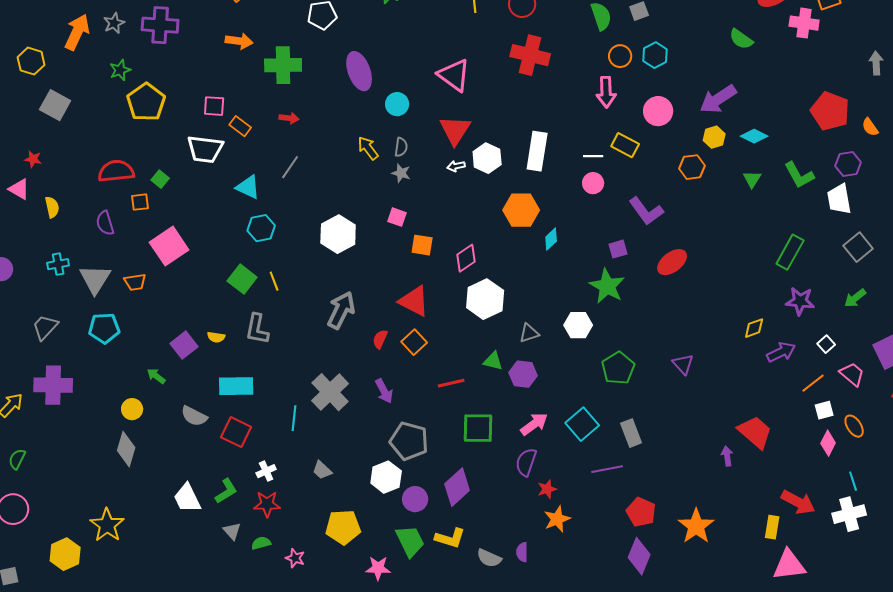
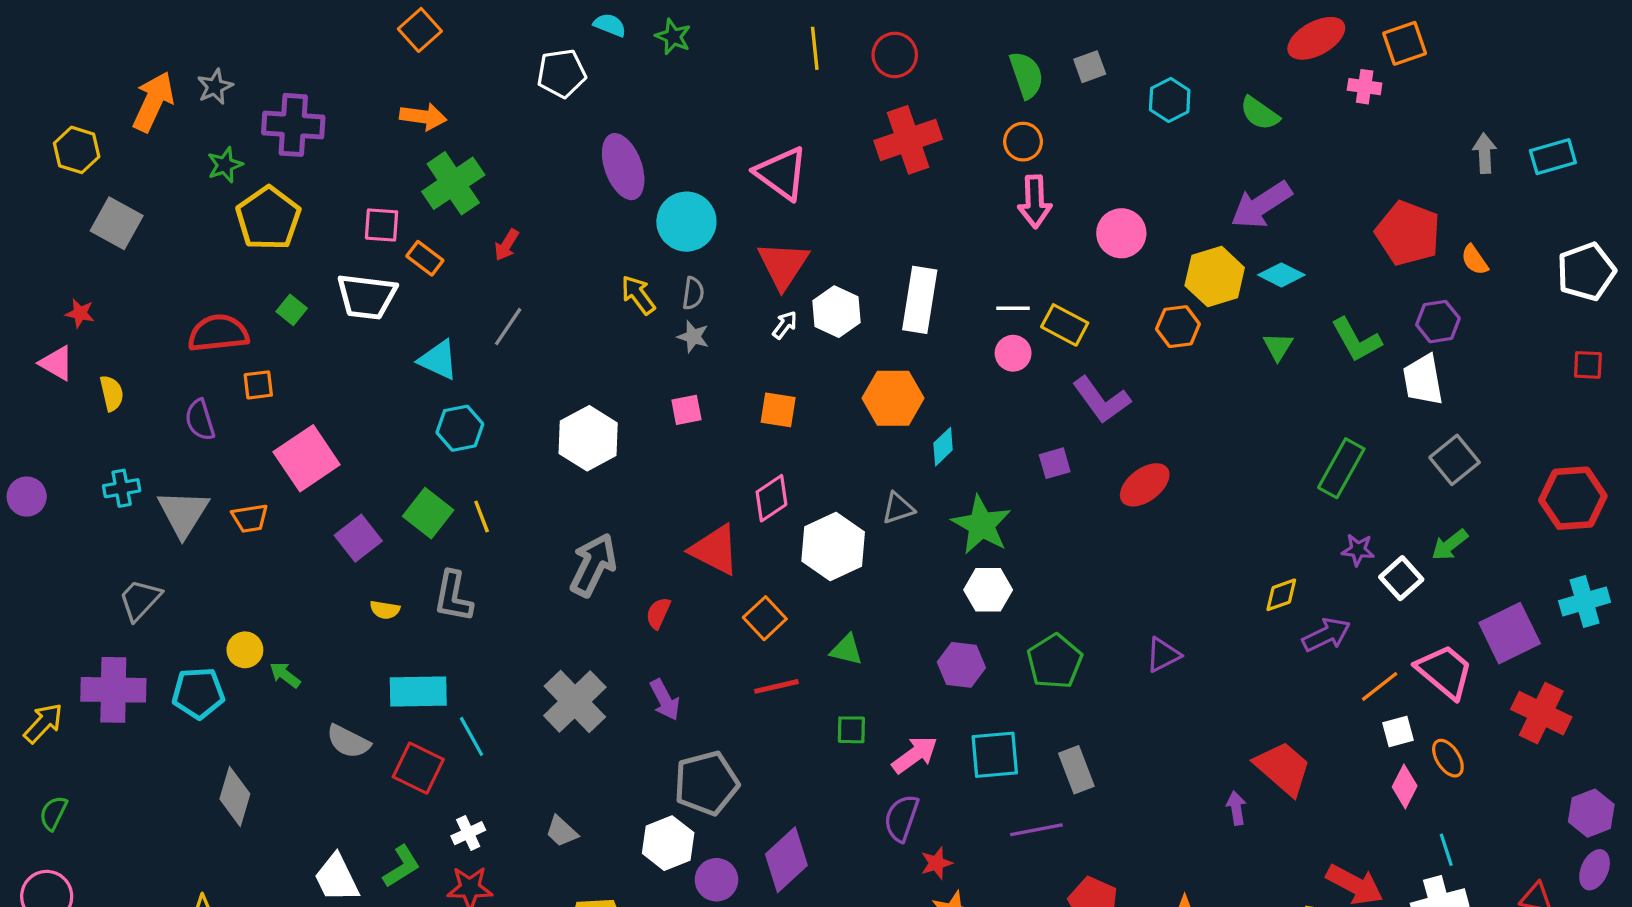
pink cross: (804, 23) -> (1365, 87), size x0.7
purple cross: (160, 25) -> (293, 125), moved
red cross: (530, 55) -> (908, 140), turned -33
cyan hexagon: (655, 55) -> (1170, 100), moved
orange circle: (620, 56) -> (1023, 142), moved
green cross: (283, 65) -> (453, 183), moved, turned -33
purple arrow: (718, 99) -> (1261, 205), moved
cyan circle: (397, 104) -> (686, 222), size x1.5
red arrow: (289, 118) -> (507, 245), turned 114
yellow hexagon: (714, 137) -> (1215, 277), size x1.6
yellow rectangle: (625, 145) -> (1065, 325), moved
white arrow: (456, 166) -> (785, 325), turned 138
green square: (160, 179) -> (292, 310), moved
pink square: (397, 217) -> (686, 410), turned -30
orange square: (422, 245) -> (778, 410), moved
pink diamond: (466, 258) -> (771, 498), moved
green star: (607, 286) -> (981, 525), moved
purple star: (800, 301) -> (1358, 550), size x0.7
gray trapezoid: (45, 327) -> (140, 600), moved
cyan pentagon: (104, 328) -> (198, 693), moved
gray triangle: (529, 333) -> (898, 508), moved
orange square: (414, 342) -> (765, 618), moved
white square: (826, 344) -> (1401, 578), moved, size x1.4
purple square: (184, 345) -> (358, 538), moved
purple triangle: (683, 364) -> (1163, 655), turned 45
purple hexagon: (523, 374) -> (961, 665), moved
pink trapezoid: (852, 374) -> (1445, 671), size x1.4
yellow circle: (132, 409) -> (245, 650), moved
cyan line: (294, 418) -> (472, 736), moved, turned -35
cyan square: (582, 424) -> (995, 755), turned 36
green square: (478, 428) -> (851, 730), moved, size x0.6
gray pentagon: (409, 441) -> (706, 783), turned -30

